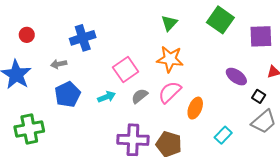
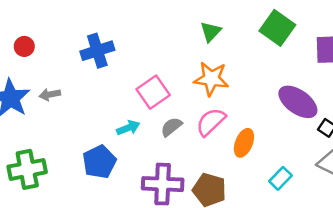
gray arrow: (59, 64) -> (50, 95), moved
purple ellipse: (236, 77) -> (298, 102), size x1.4
blue pentagon: (68, 94) -> (99, 162), moved

